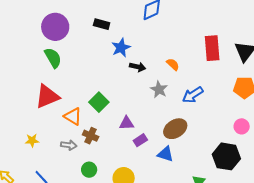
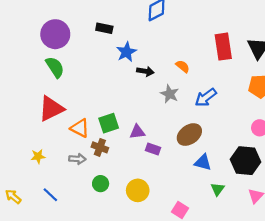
green square: (99, 102) -> (109, 123), moved, turned 30
purple rectangle: (140, 140) -> (153, 149), turned 56
blue triangle: (165, 154) -> (203, 162), moved

